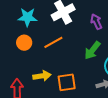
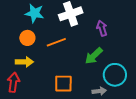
yellow arrow: (42, 76) -> (24, 62), moved

